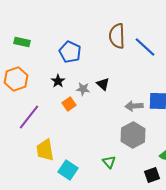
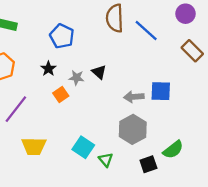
yellow trapezoid: (45, 150) -> (34, 146), turned -80
cyan square: (68, 170) -> (83, 147), moved
black square: (152, 175) -> (148, 164), moved

